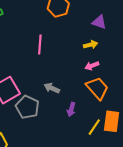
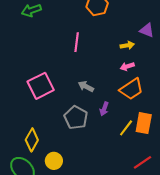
purple triangle: (99, 22) -> (147, 30), moved
orange trapezoid: (97, 88) -> (131, 89), turned 95
gray pentagon: (27, 107) -> (76, 118), moved

